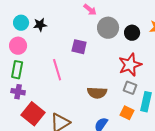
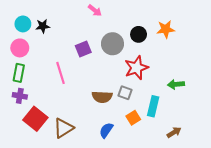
gray circle: (108, 28) -> (112, 44), moved
purple square: (79, 47) -> (83, 49), turned -35
gray square: (130, 88) -> (125, 93), moved
orange square: (127, 113) -> (133, 118), turned 32

